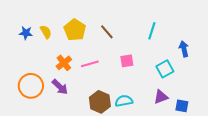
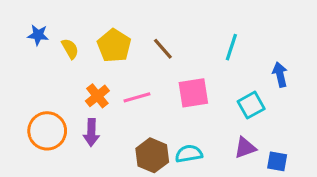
blue star: (26, 33) -> (38, 35), moved
pink square: (127, 61) -> (193, 93), size x1.5
purple arrow: (60, 87) -> (91, 132), turned 48

